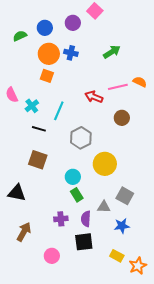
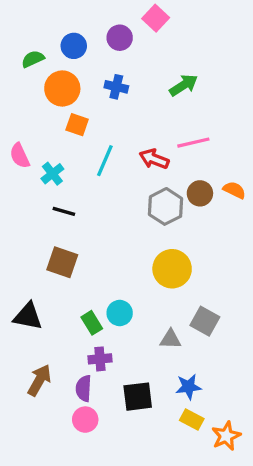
orange circle: (49, 54) -> (62, 88), moved
orange semicircle: (140, 82) -> (234, 190), moved
cyan line: (59, 111) -> (105, 161), moved
gray hexagon: (81, 138) -> (166, 206), moved
cyan circle: (73, 177) -> (120, 313), moved
green rectangle: (77, 195) -> (92, 323), moved
purple semicircle: (86, 219) -> (84, 388), moved
blue star: (122, 226) -> (188, 387), moved

